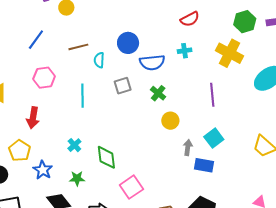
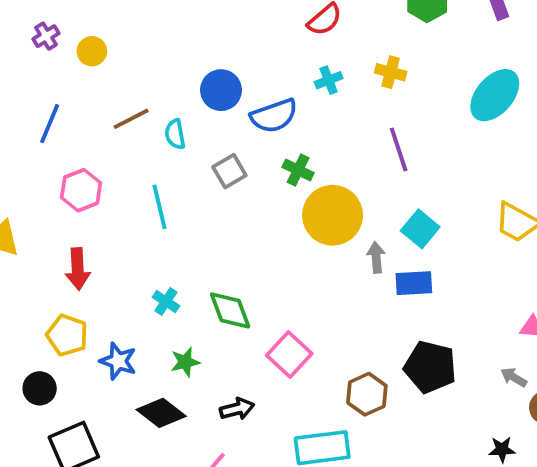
yellow cross: (229, 53) -> (391, 72), moved, size x0.6
yellow circle: (170, 121) -> (333, 215), size x1.8

